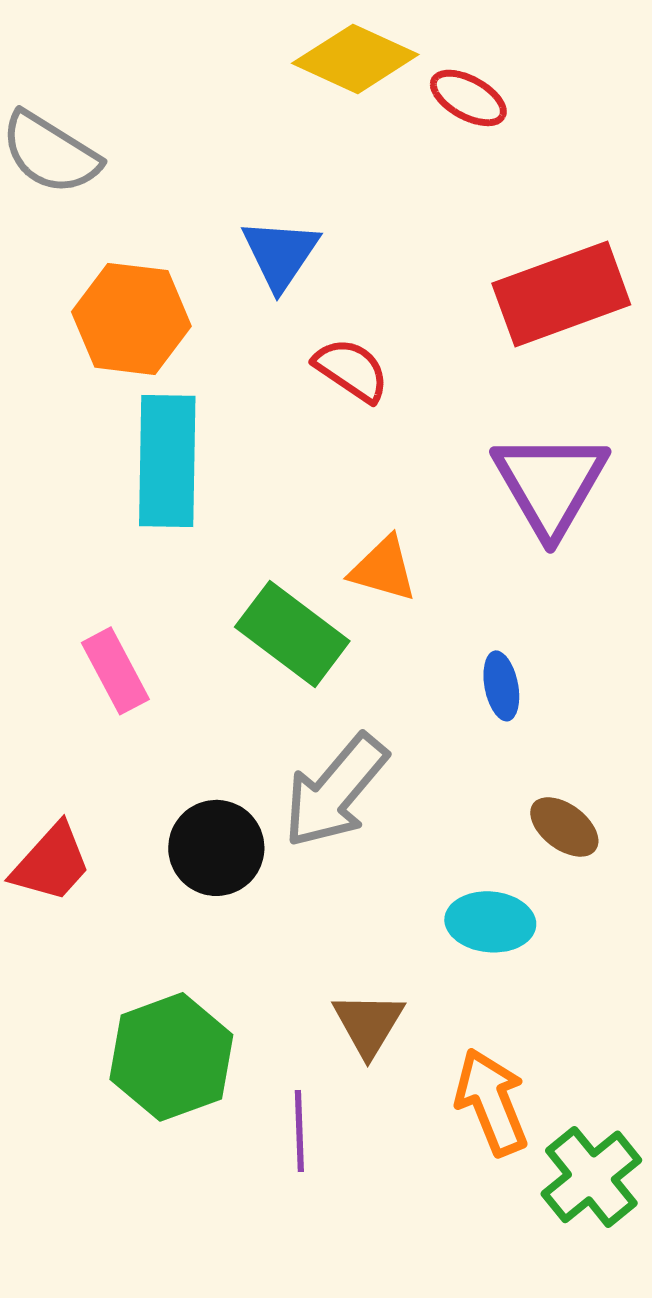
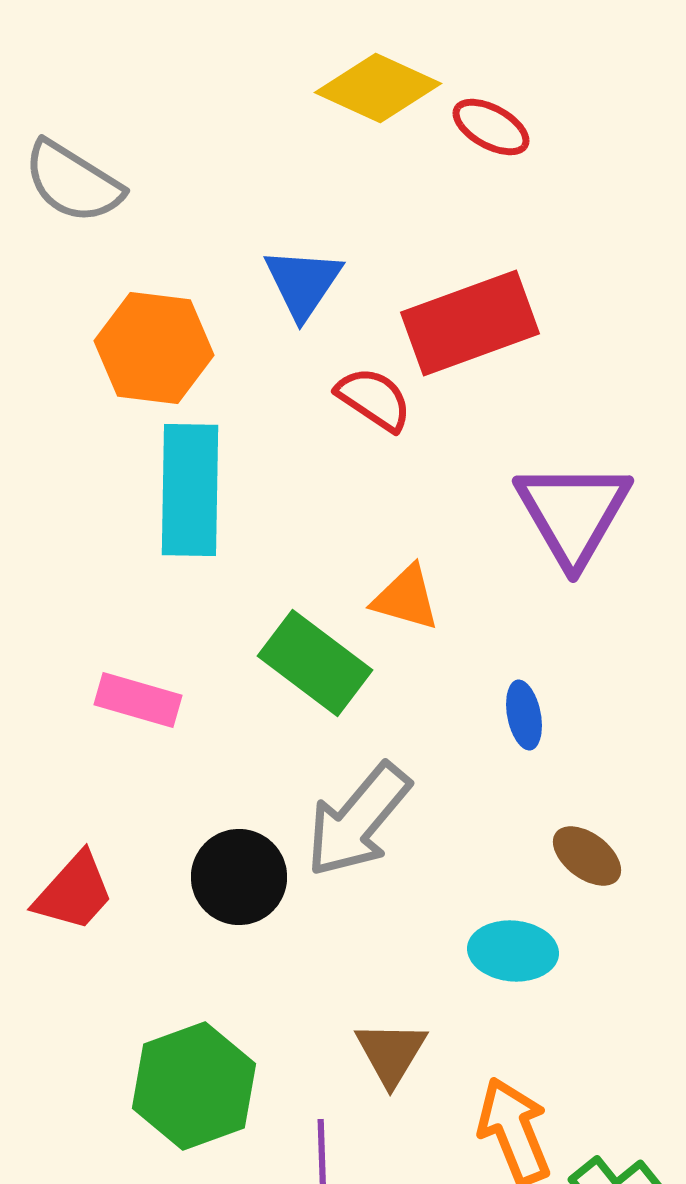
red rectangle: (561, 294) -> (470, 323), moved
pink rectangle: (115, 671) -> (138, 700), turned -46

